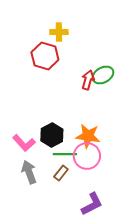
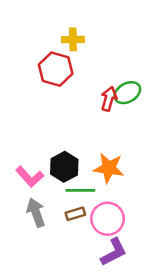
pink circle: (87, 156) -> (108, 219), moved
brown rectangle: (61, 173) -> (75, 214), turned 35

